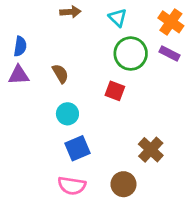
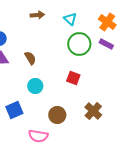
red square: (115, 91) -> (73, 78), moved
blue square: (78, 148) -> (14, 110), moved
brown circle: (123, 184) -> (57, 115), moved

